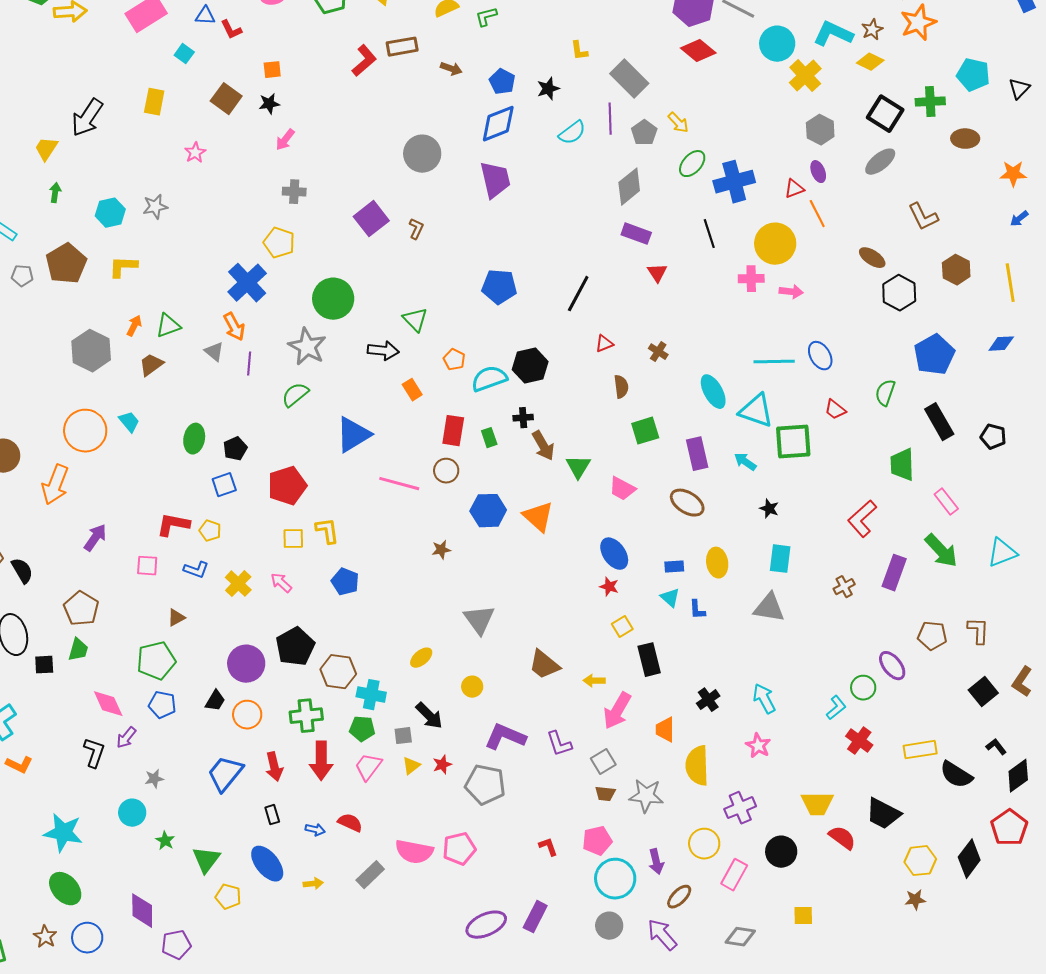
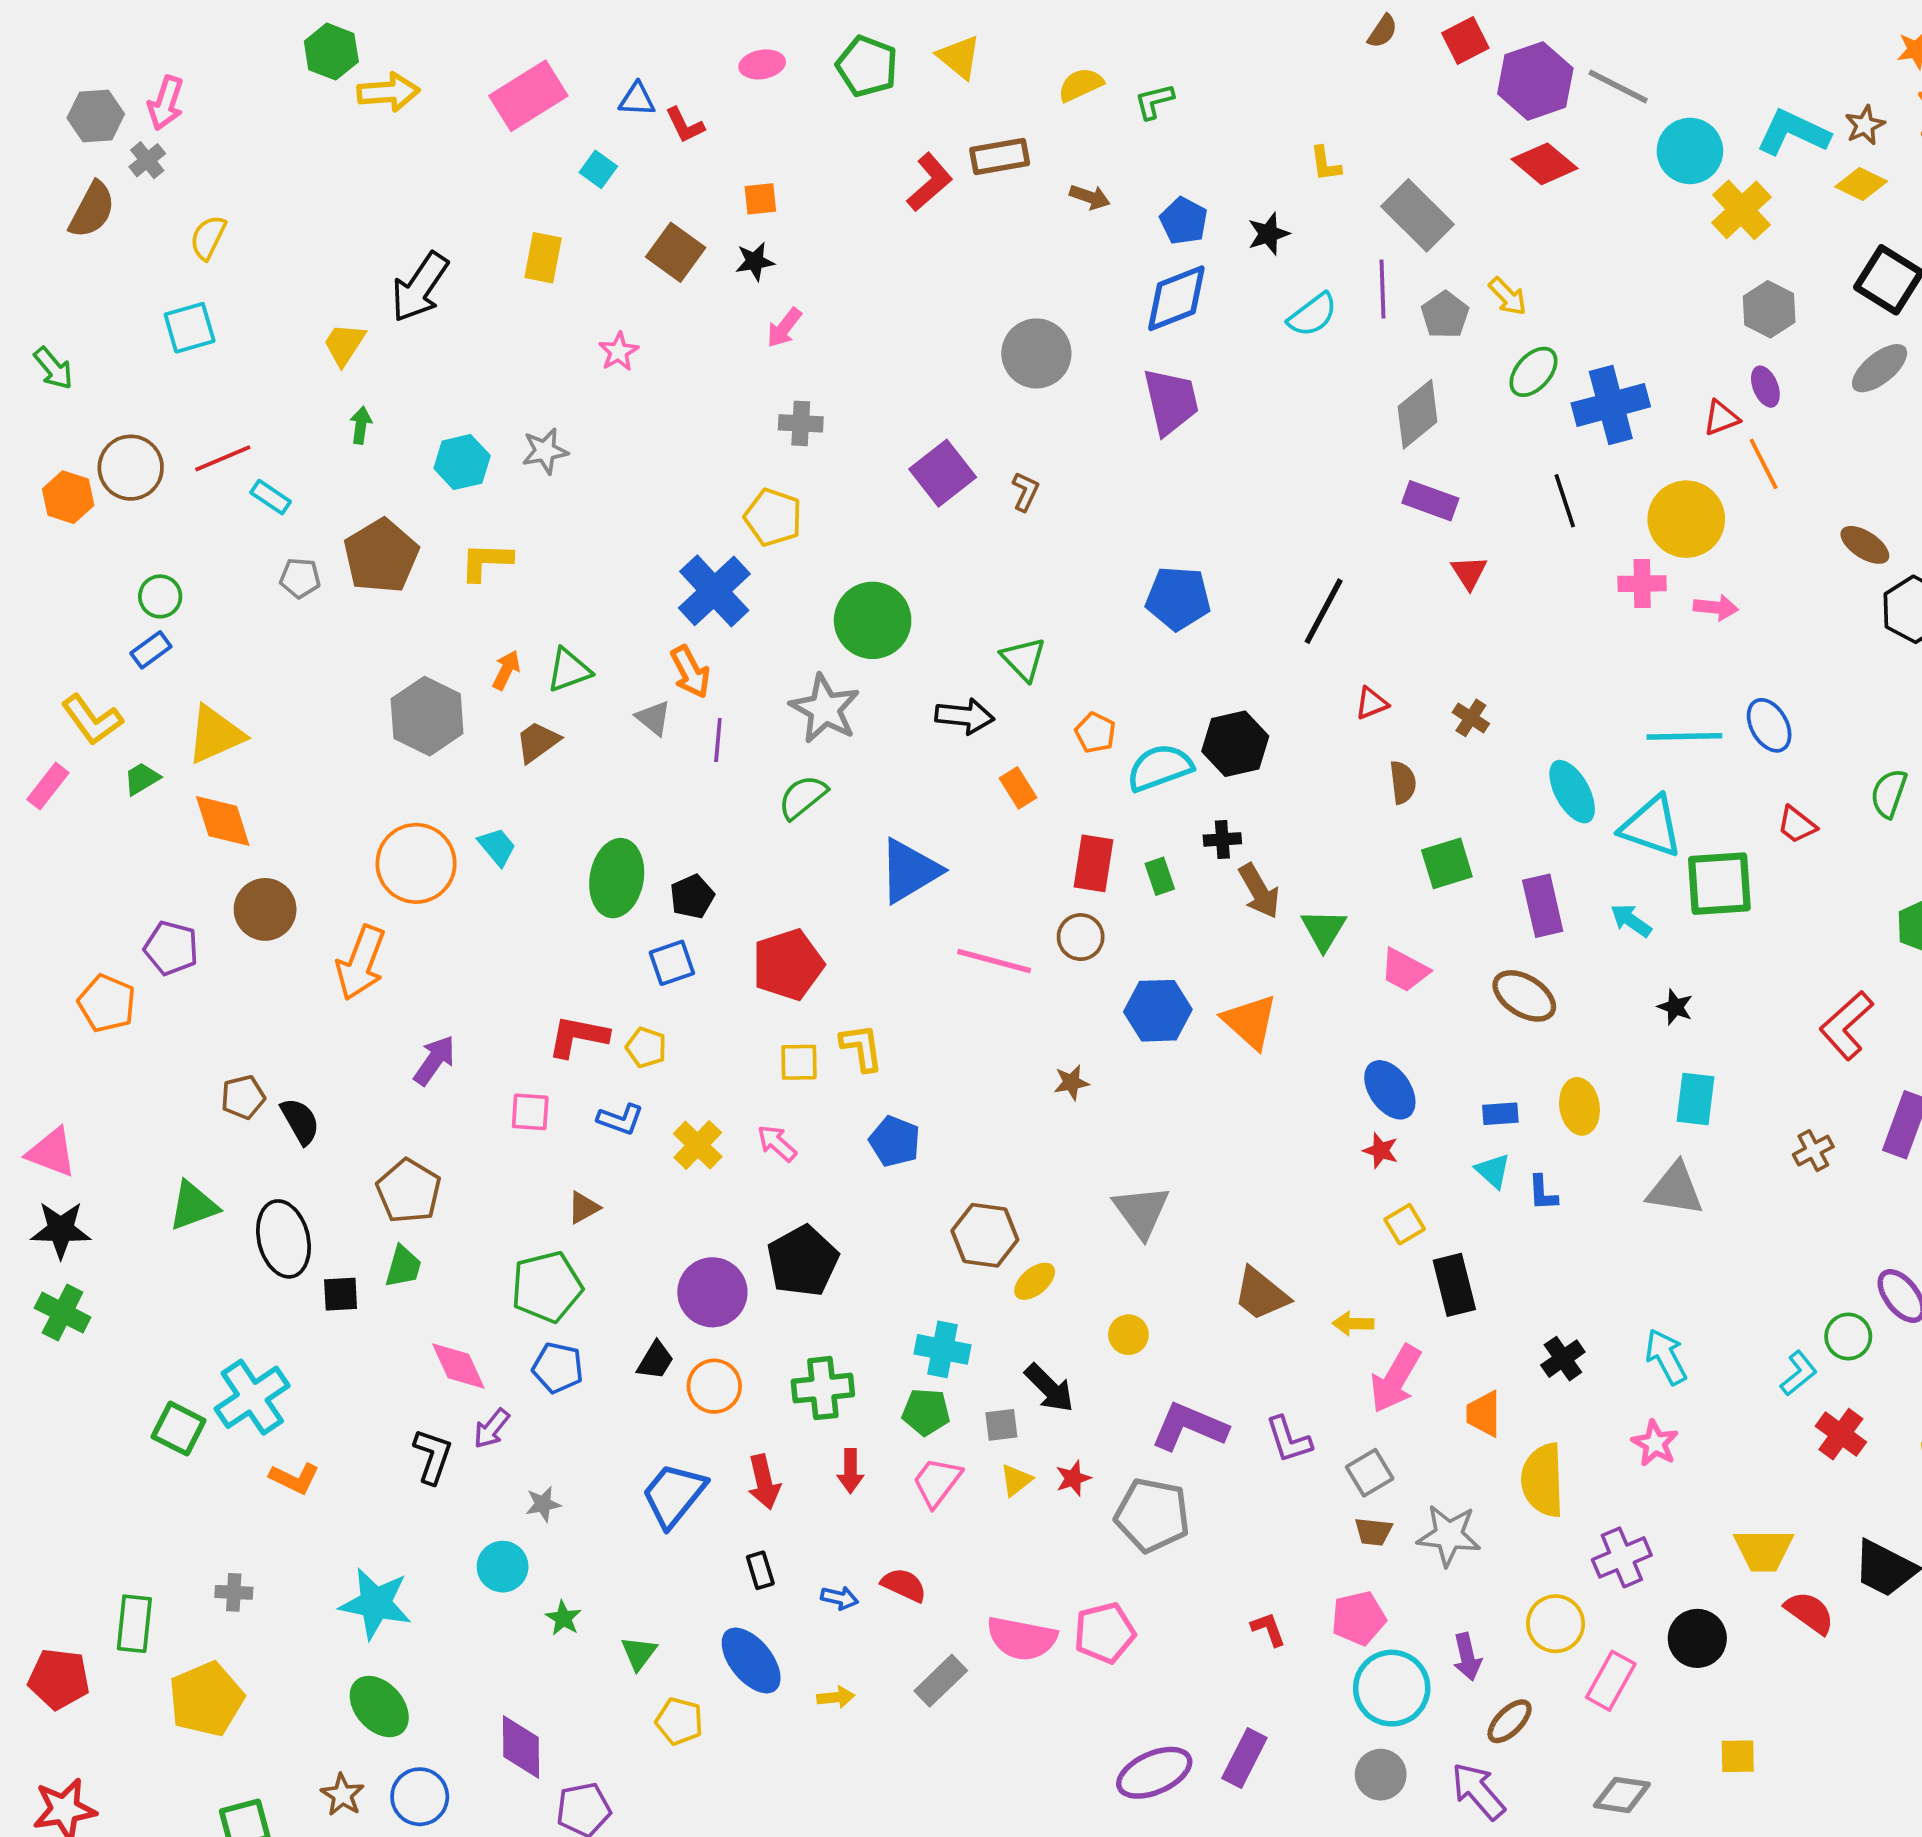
green ellipse: (194, 439) -> (617, 878), size x1.4
brown hexagon: (338, 672) -> (985, 1235), moved
red arrow: (321, 761) -> (850, 1471), size x0.6
green triangle: (206, 860) -> (639, 1653), size x0.7

